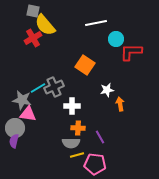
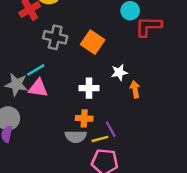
gray cross: (54, 87) -> (55, 37), moved, turned 36
white cross: (72, 106) -> (89, 88), moved
pink triangle: (28, 114) -> (38, 88), moved
yellow line: (77, 155) -> (100, 139), moved

